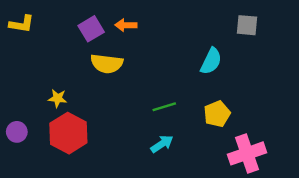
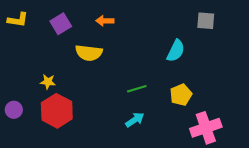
purple square: (91, 29) -> (61, 24), moved

